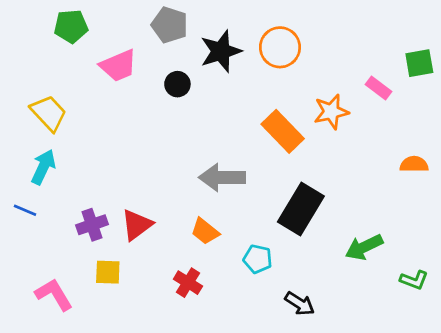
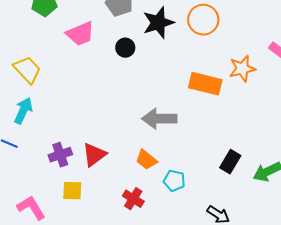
orange rectangle: (283, 131) -> (205, 84), turned -32
black rectangle: (301, 209) -> (230, 162), moved, size x0.6
cyan pentagon: (258, 259) -> (174, 181), moved

